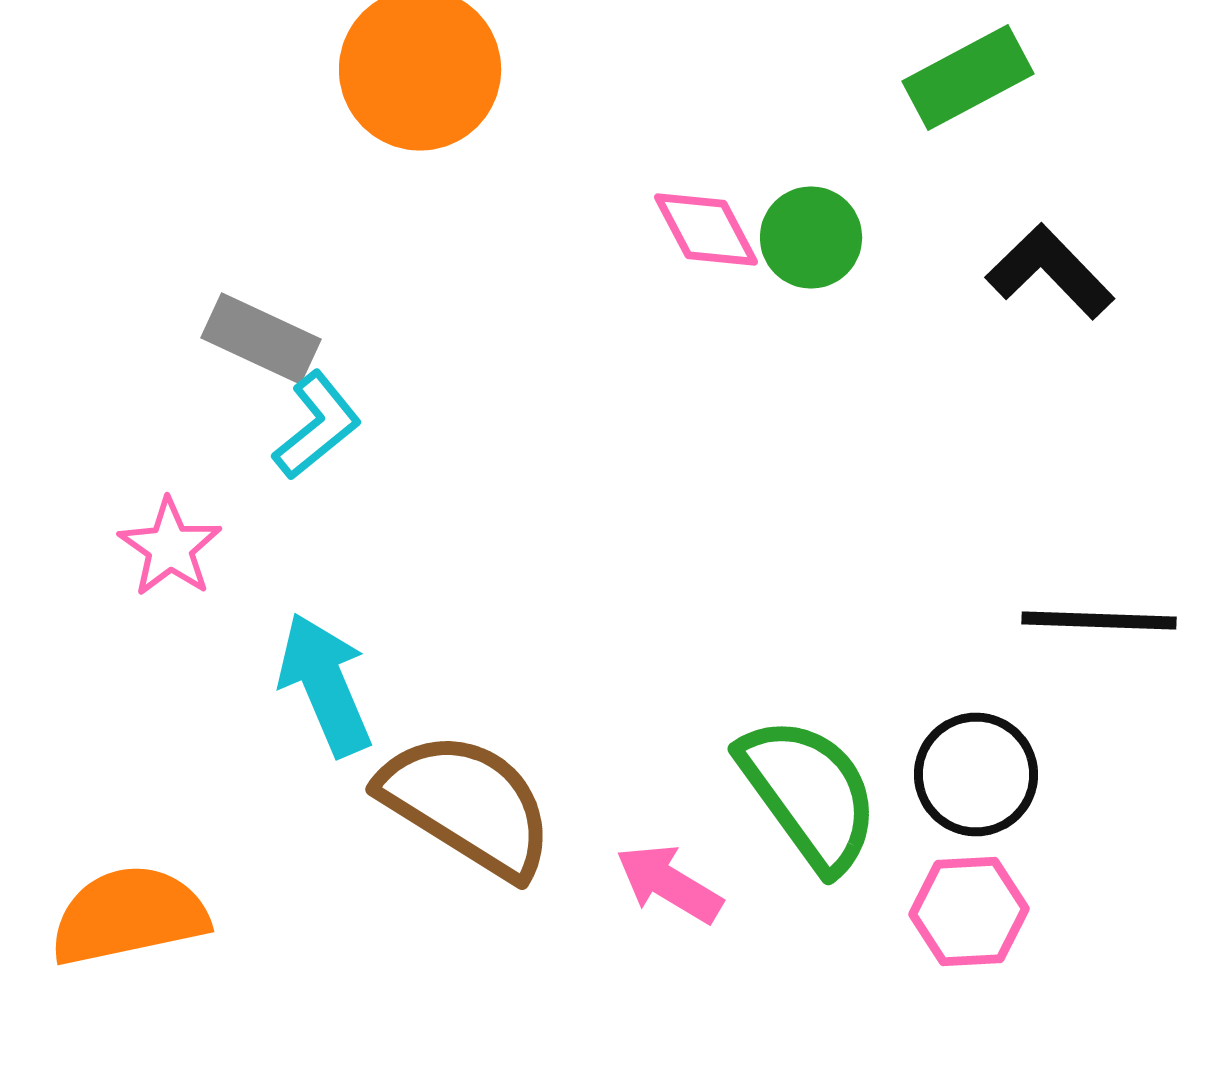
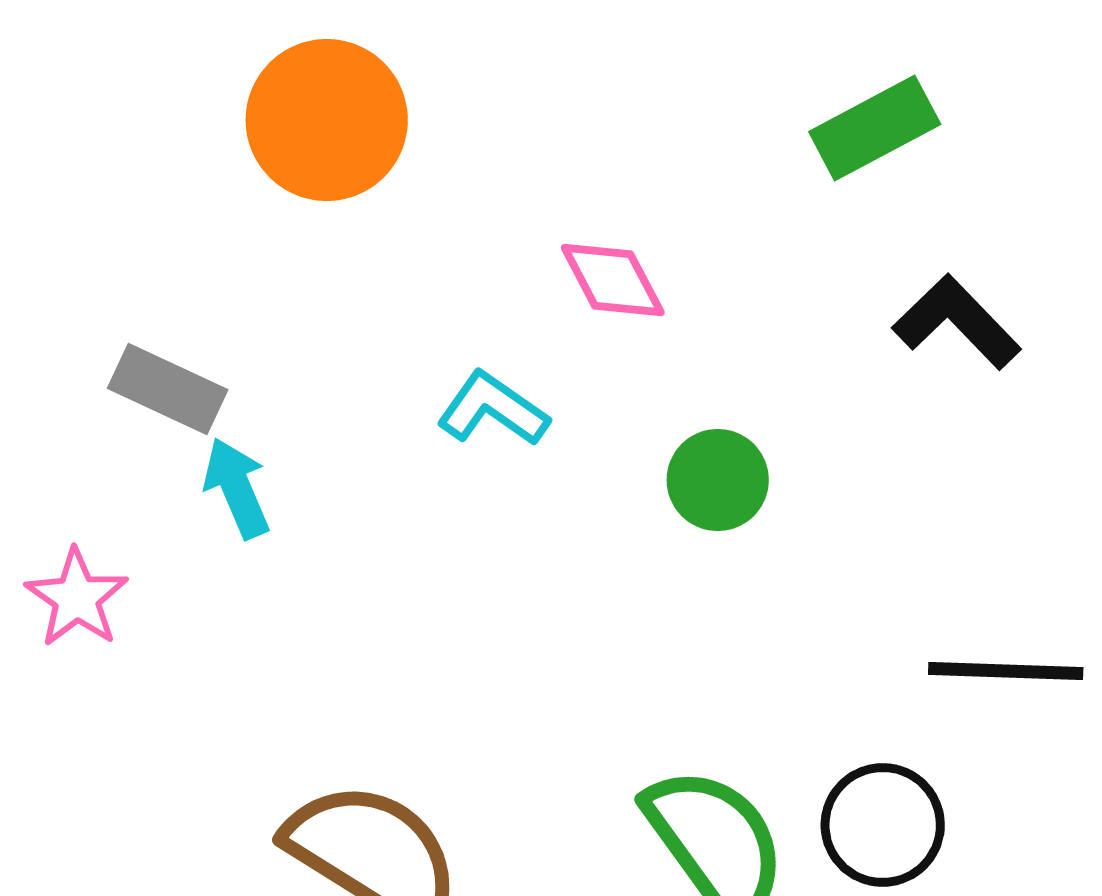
green circle: (811, 238) -> (718, 480), moved
cyan L-shape: (317, 426) -> (493, 409), moved, turned -106
cyan arrow: (325, 684) -> (237, 488), moved, size x0.7

